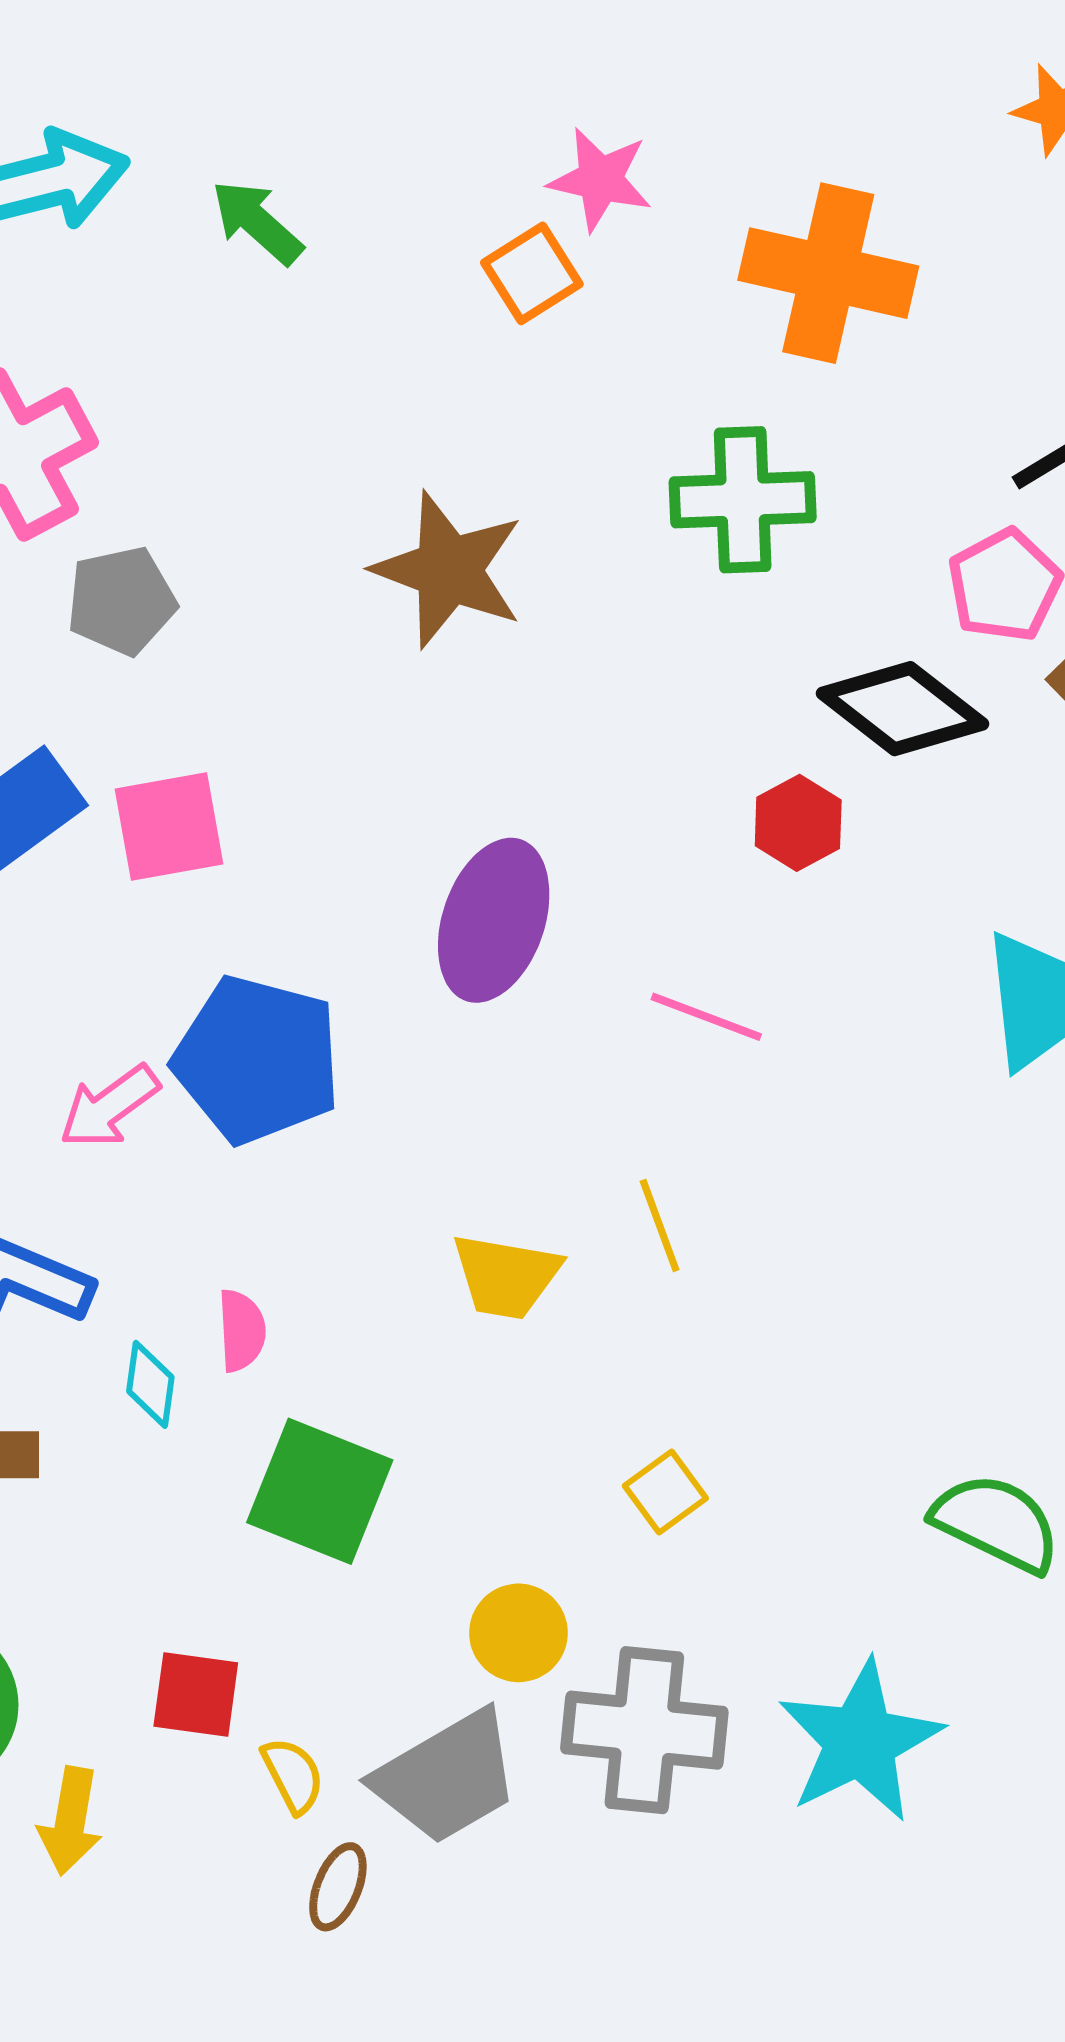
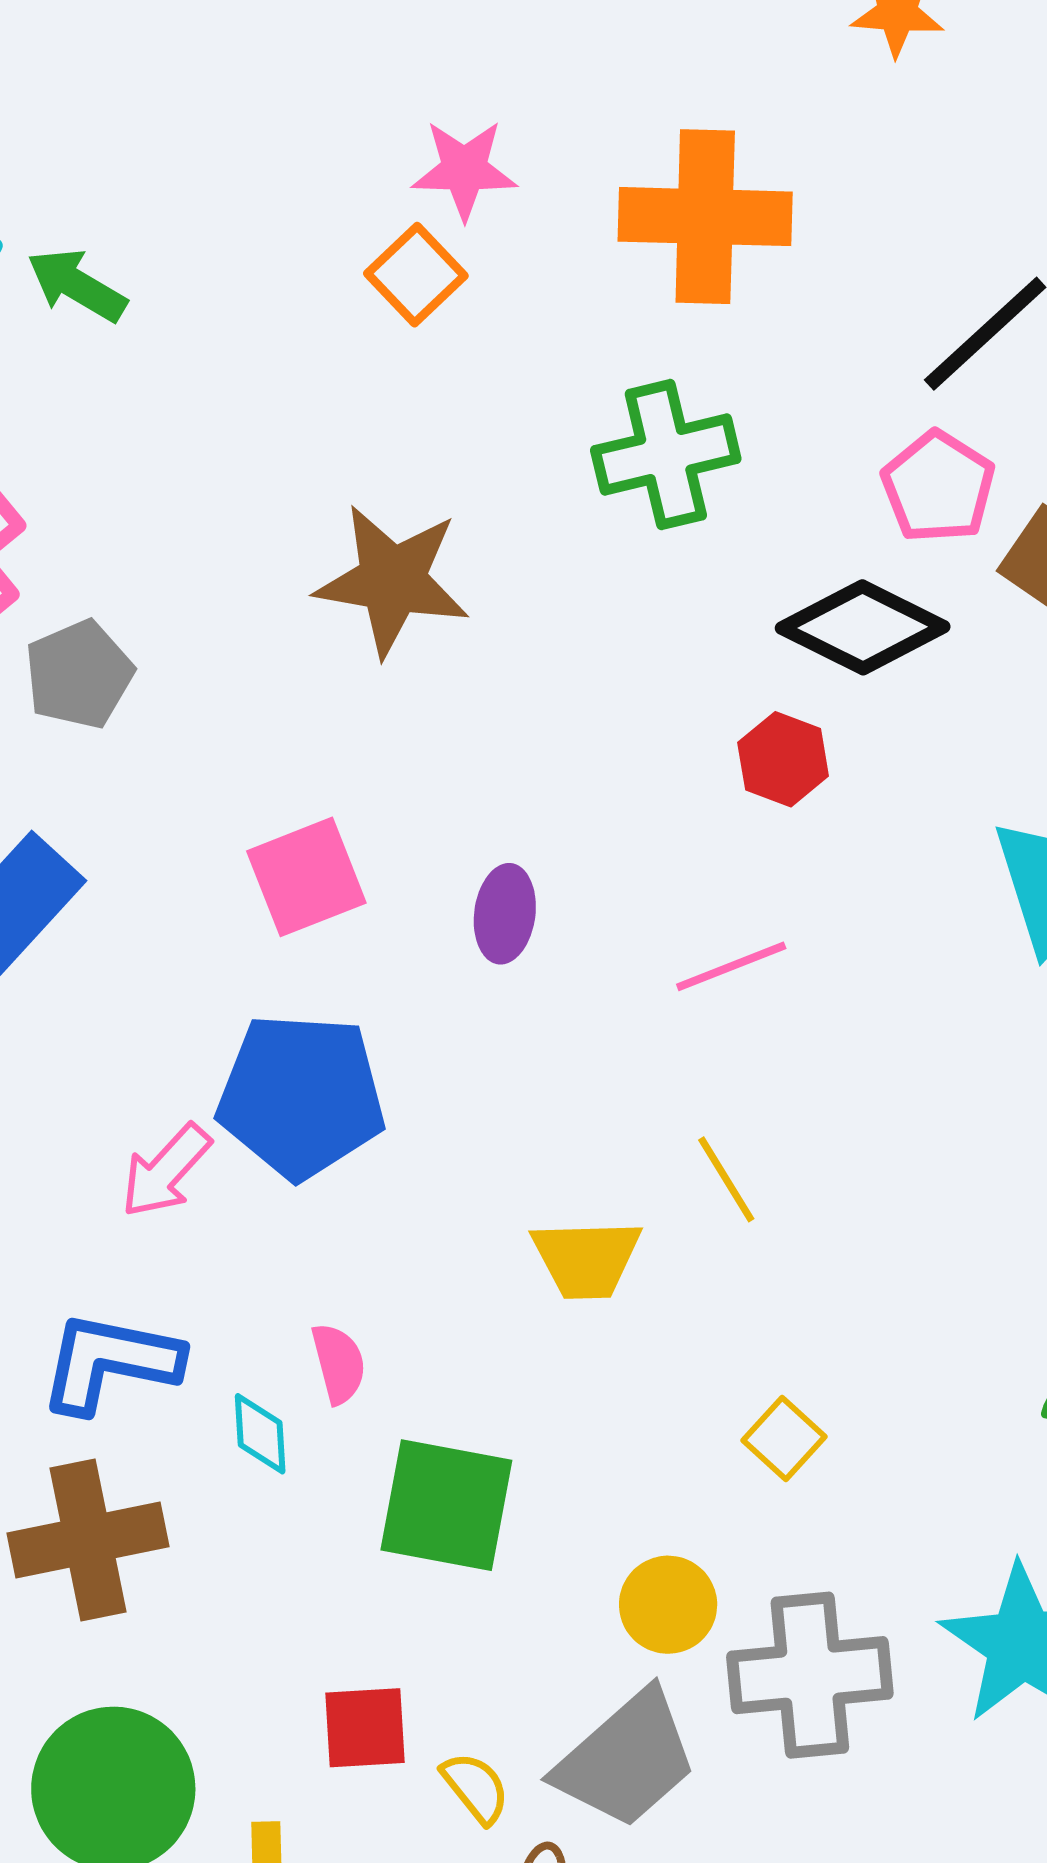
green arrow: (257, 222) -> (77, 285), moved
pink square: (169, 826) -> (306, 877), moved
purple ellipse: (494, 920) -> (505, 914), size x0.6
pink line: (706, 1017) -> (731, 966), turned -31

